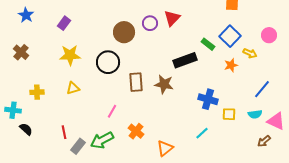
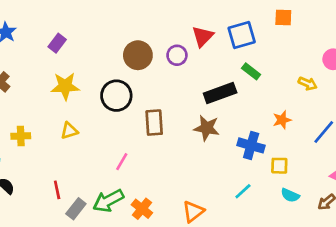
purple circle: (150, 23) -> (177, 55), moved
blue square: (230, 36) -> (242, 35), moved, turned 30
orange star: (231, 65) -> (282, 120), moved
brown star: (164, 84) -> (207, 128), moved
cyan semicircle: (255, 114) -> (290, 195), moved, turned 32
orange cross: (136, 131) -> (142, 209), moved

